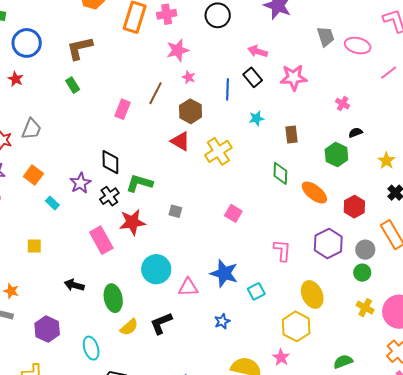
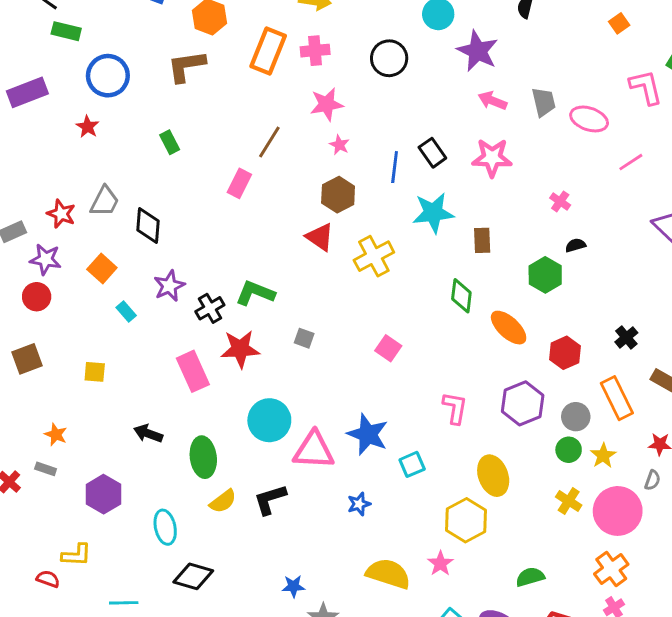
brown L-shape: (80, 48) -> (186, 66), moved
pink arrow: (258, 51) -> (492, 101), moved
brown line: (156, 93) -> (269, 142), moved
cyan star: (257, 118) -> (433, 213), size x1.8
yellow star: (386, 161) -> (603, 456), moved
black diamond: (110, 162) -> (148, 225), moved
pink triangle: (188, 287) -> (314, 450), size x1.4

